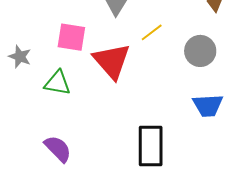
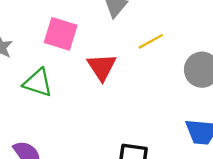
red triangle: (112, 61) -> (102, 67), size x0.7

